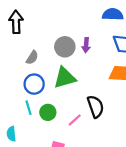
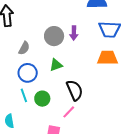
green triangle: (65, 78) -> (56, 65), size x0.6
black semicircle: (96, 107) -> (75, 90), moved
pink line: (75, 120) -> (69, 112), moved

